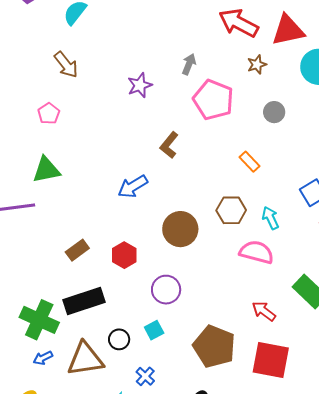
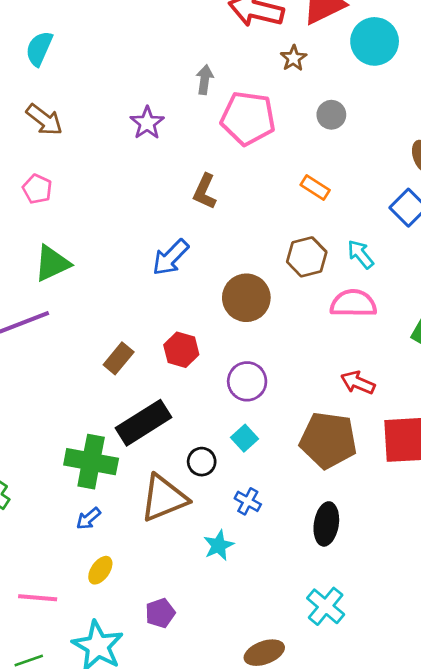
red arrow: (264, 311) -> (358, 383), moved
blue arrow: (43, 358) -> (88, 518), moved

